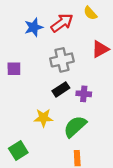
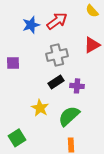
yellow semicircle: (90, 13) -> (92, 11), moved
yellow star: (43, 118) -> (40, 108), turned 30

